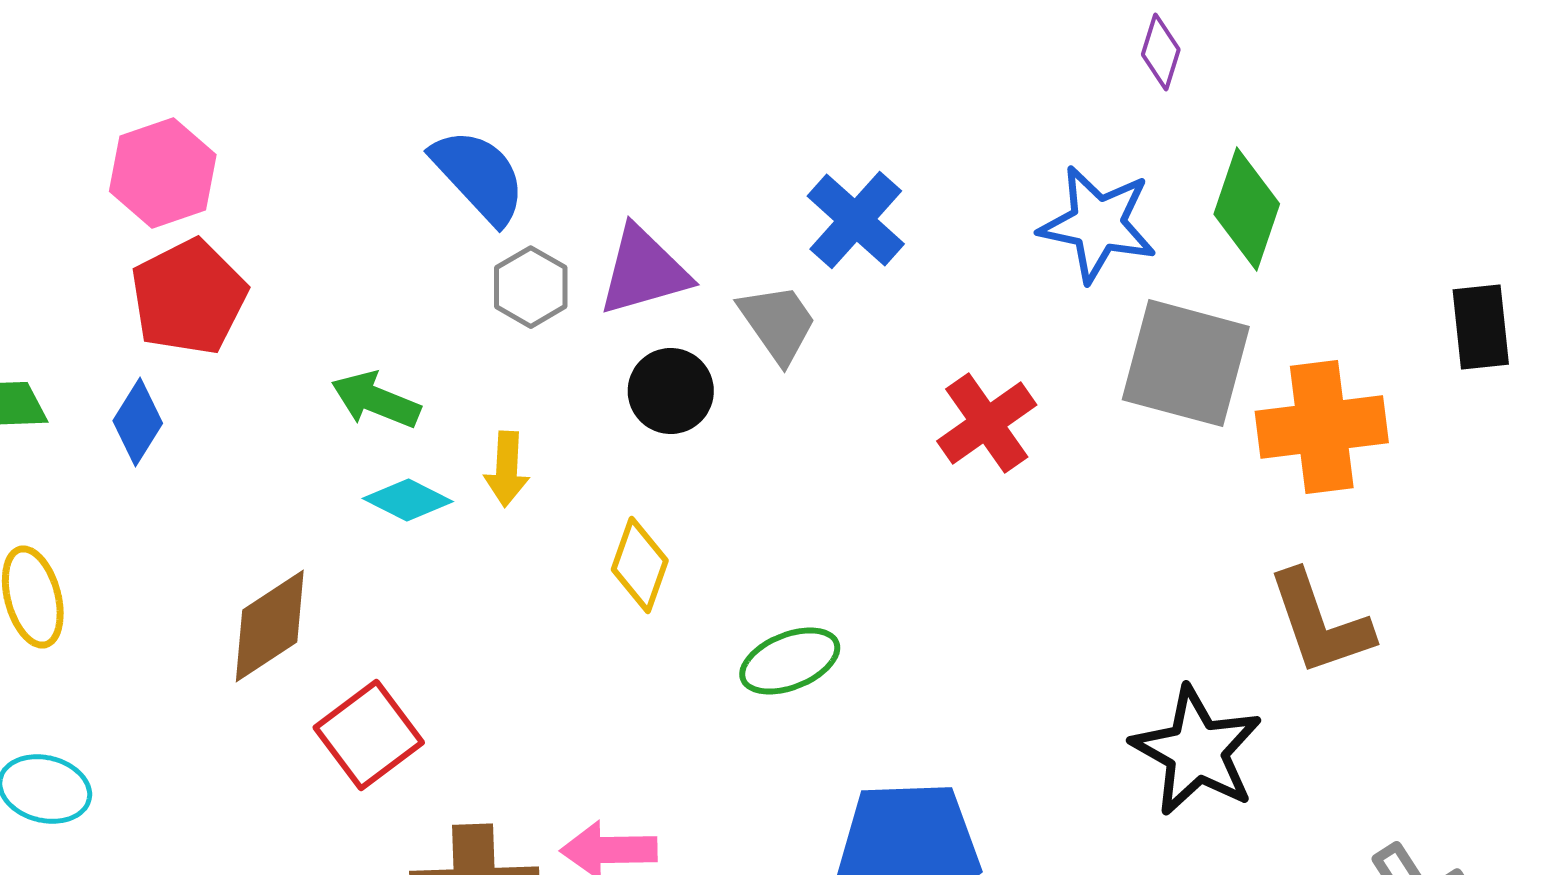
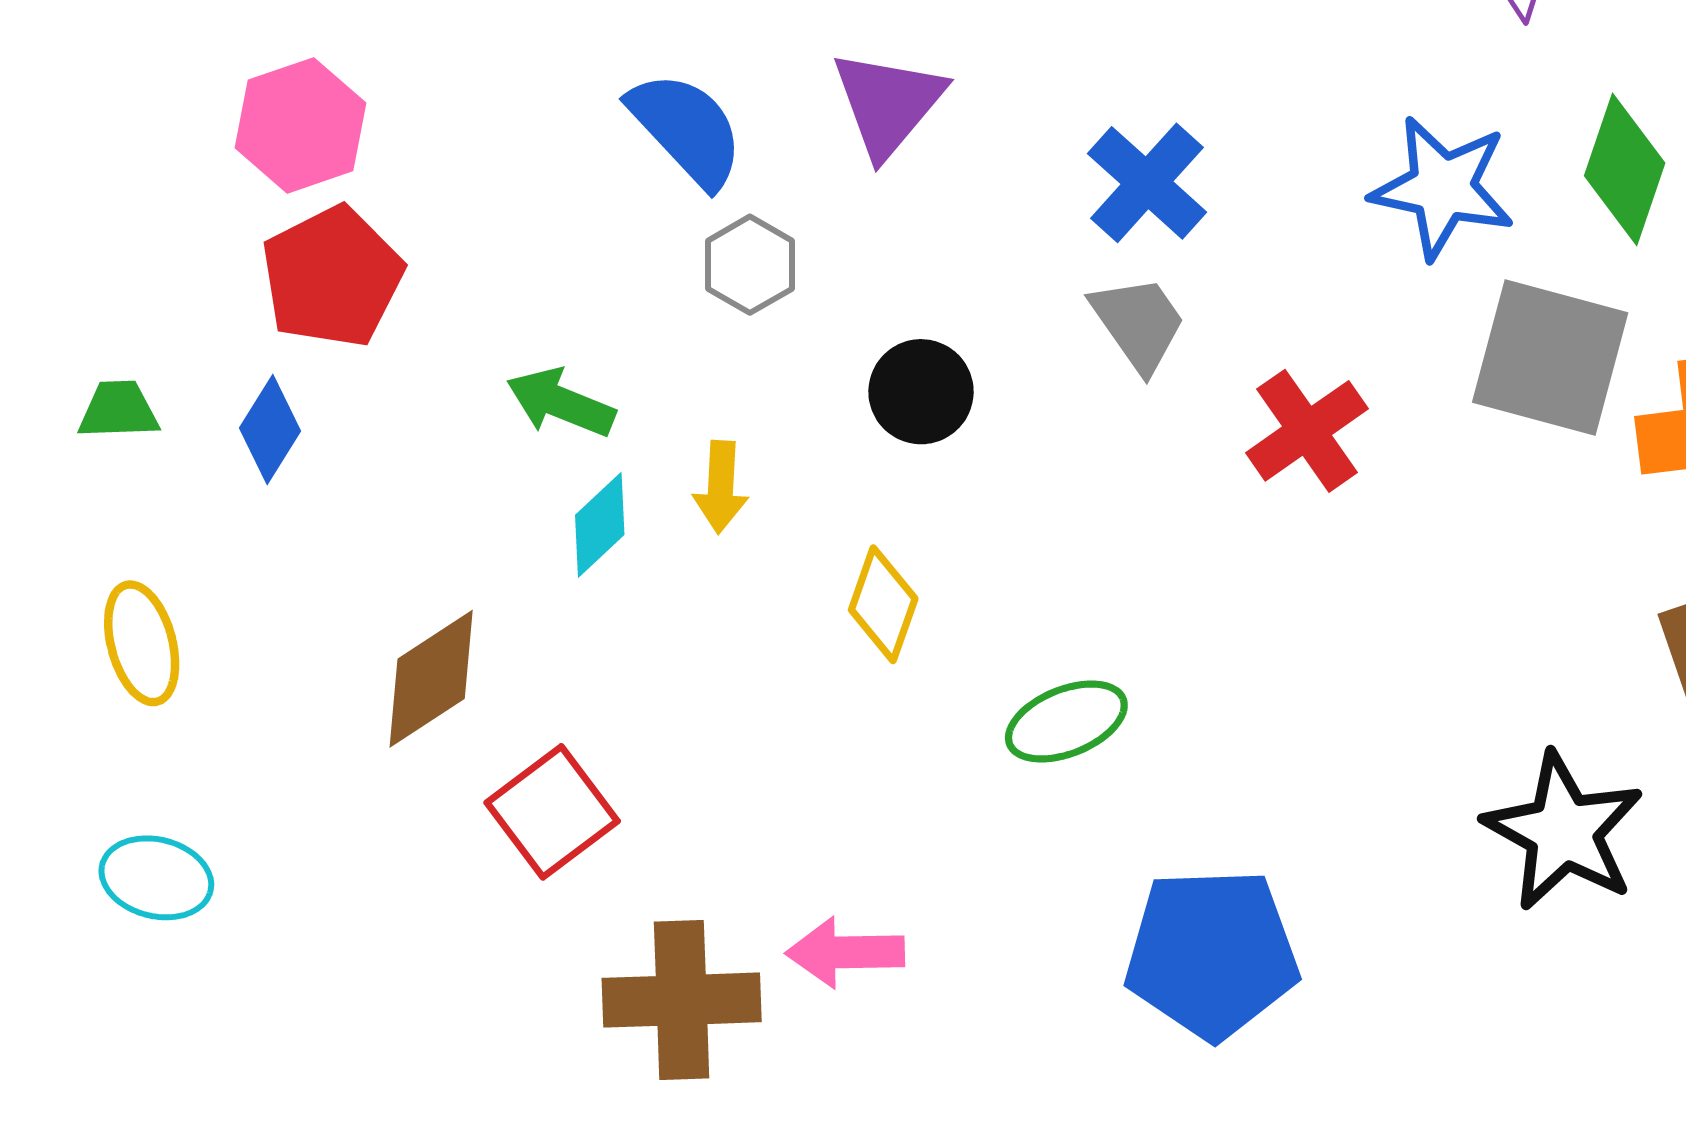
purple triangle: (644, 271) -> (888, 103), moved, turned -34
gray trapezoid: (778, 323) -> (1138, 323), moved
cyan diamond: (408, 500) -> (600, 525), turned -70

